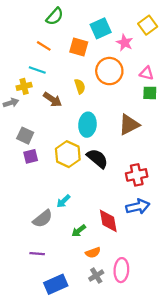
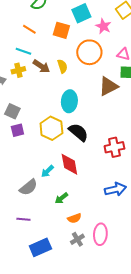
yellow cross: (24, 86) -> (18, 70), moved
brown arrow: (52, 99) -> (41, 66), moved
brown triangle: (129, 125) -> (108, 86), moved
blue arrow: (138, 207) -> (115, 189), moved
red diamond: (108, 221) -> (69, 164), moved

